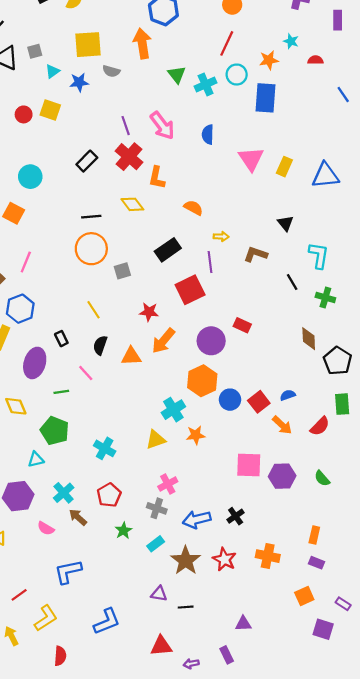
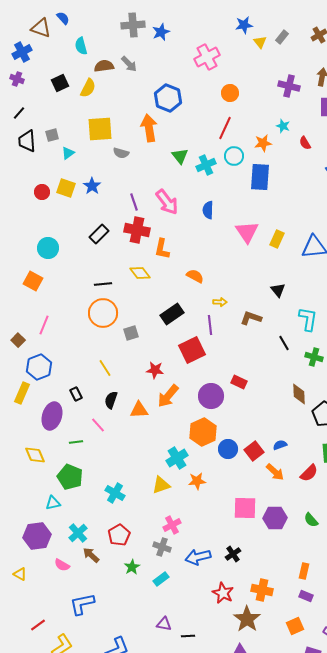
red semicircle: (315, 60) -> (305, 143), turned -120
blue star: (79, 82) -> (92, 186), moved, turned -30
red cross: (129, 157) -> (137, 230), turned -30
brown star: (186, 560) -> (247, 619), moved

